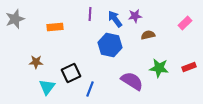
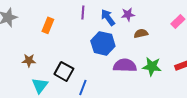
orange rectangle: (55, 27) -> (48, 25), turned -63
black square: (71, 73) -> (64, 71), turned -36
purple semicircle: (132, 81) -> (125, 65), moved, turned -30

